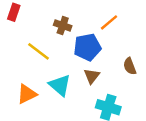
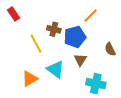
red rectangle: (14, 12) -> (14, 14), turned -48
brown cross: (63, 26) -> (54, 29), moved
yellow line: (38, 51) -> (36, 44), turned 30

